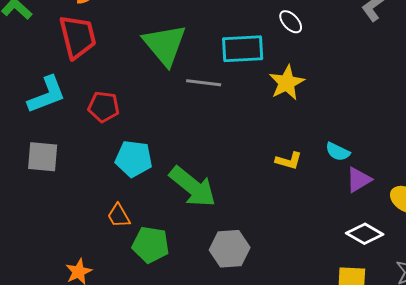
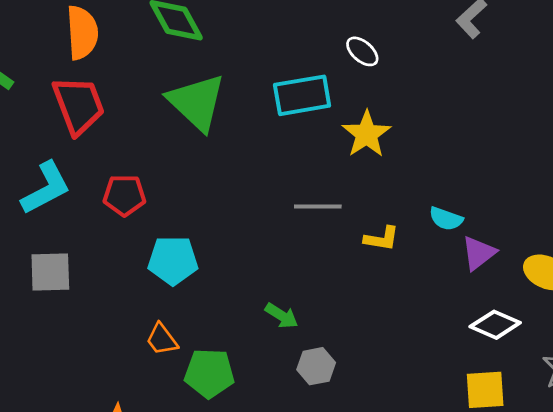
gray line: (204, 83) -> (318, 207), moved
green arrow: (193, 187) -> (282, 316), moved, size x0.5
gray hexagon: (230, 249) -> (316, 366), size x0.7

